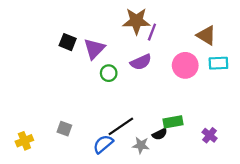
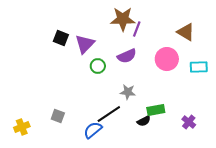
cyan rectangle: (218, 63) -> (199, 67), moved
gray star: (141, 145) -> (128, 92), moved

